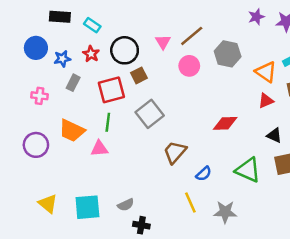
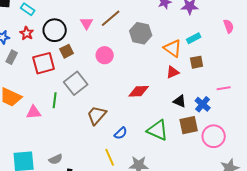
pink circle: (189, 66) -> (105, 55), moved
green line: (108, 122) -> (55, 100), moved

